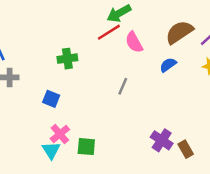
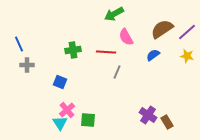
red line: (109, 32) -> (106, 52), moved, turned 36

